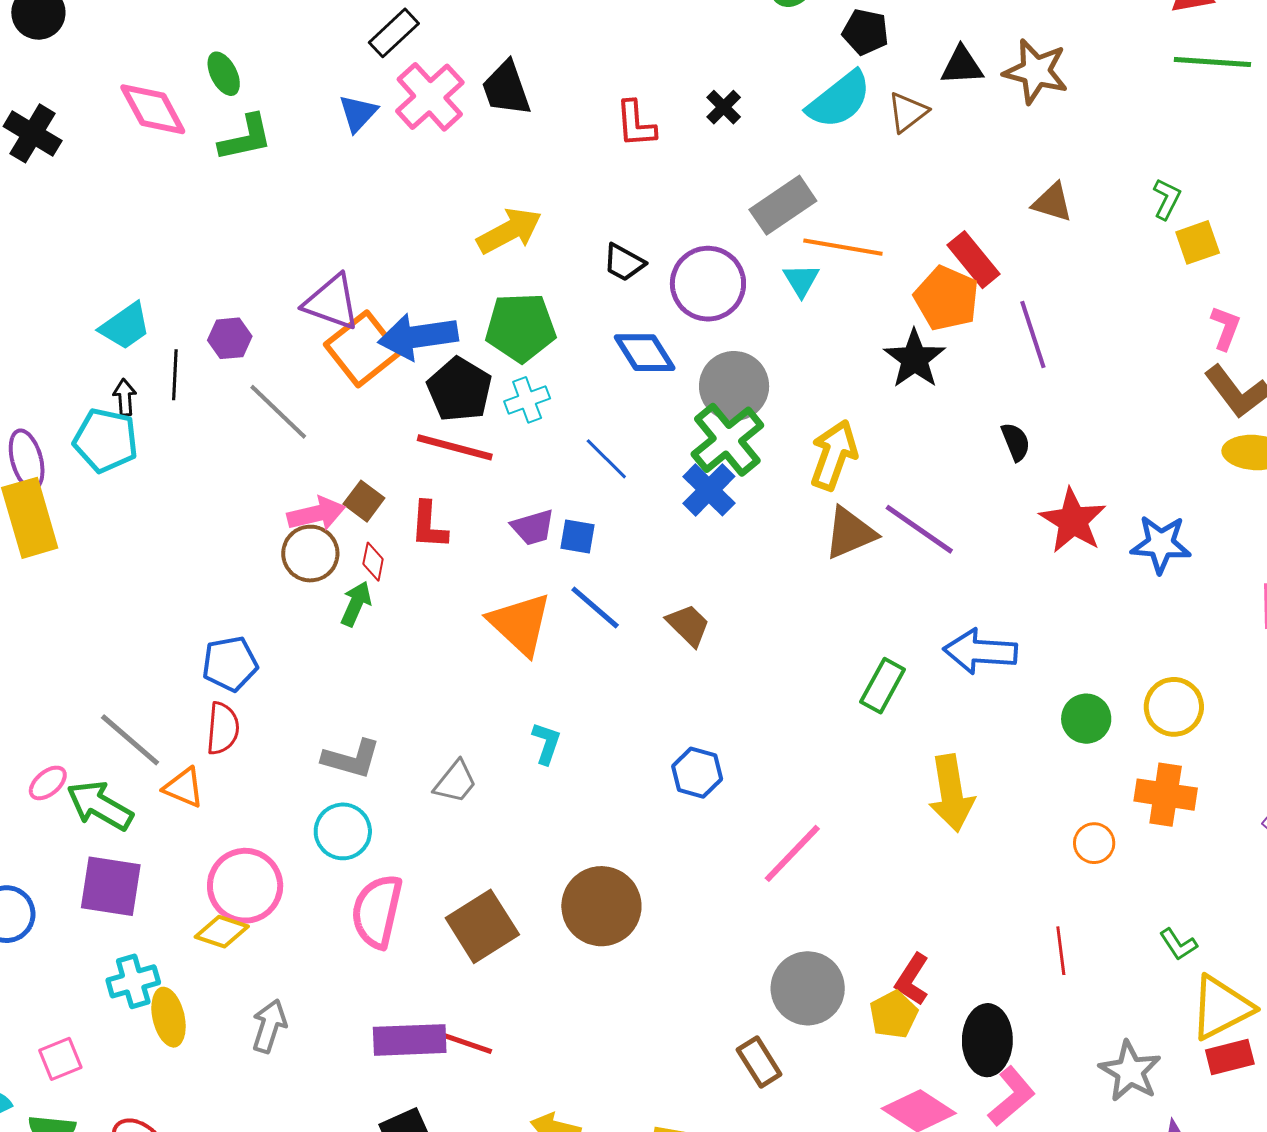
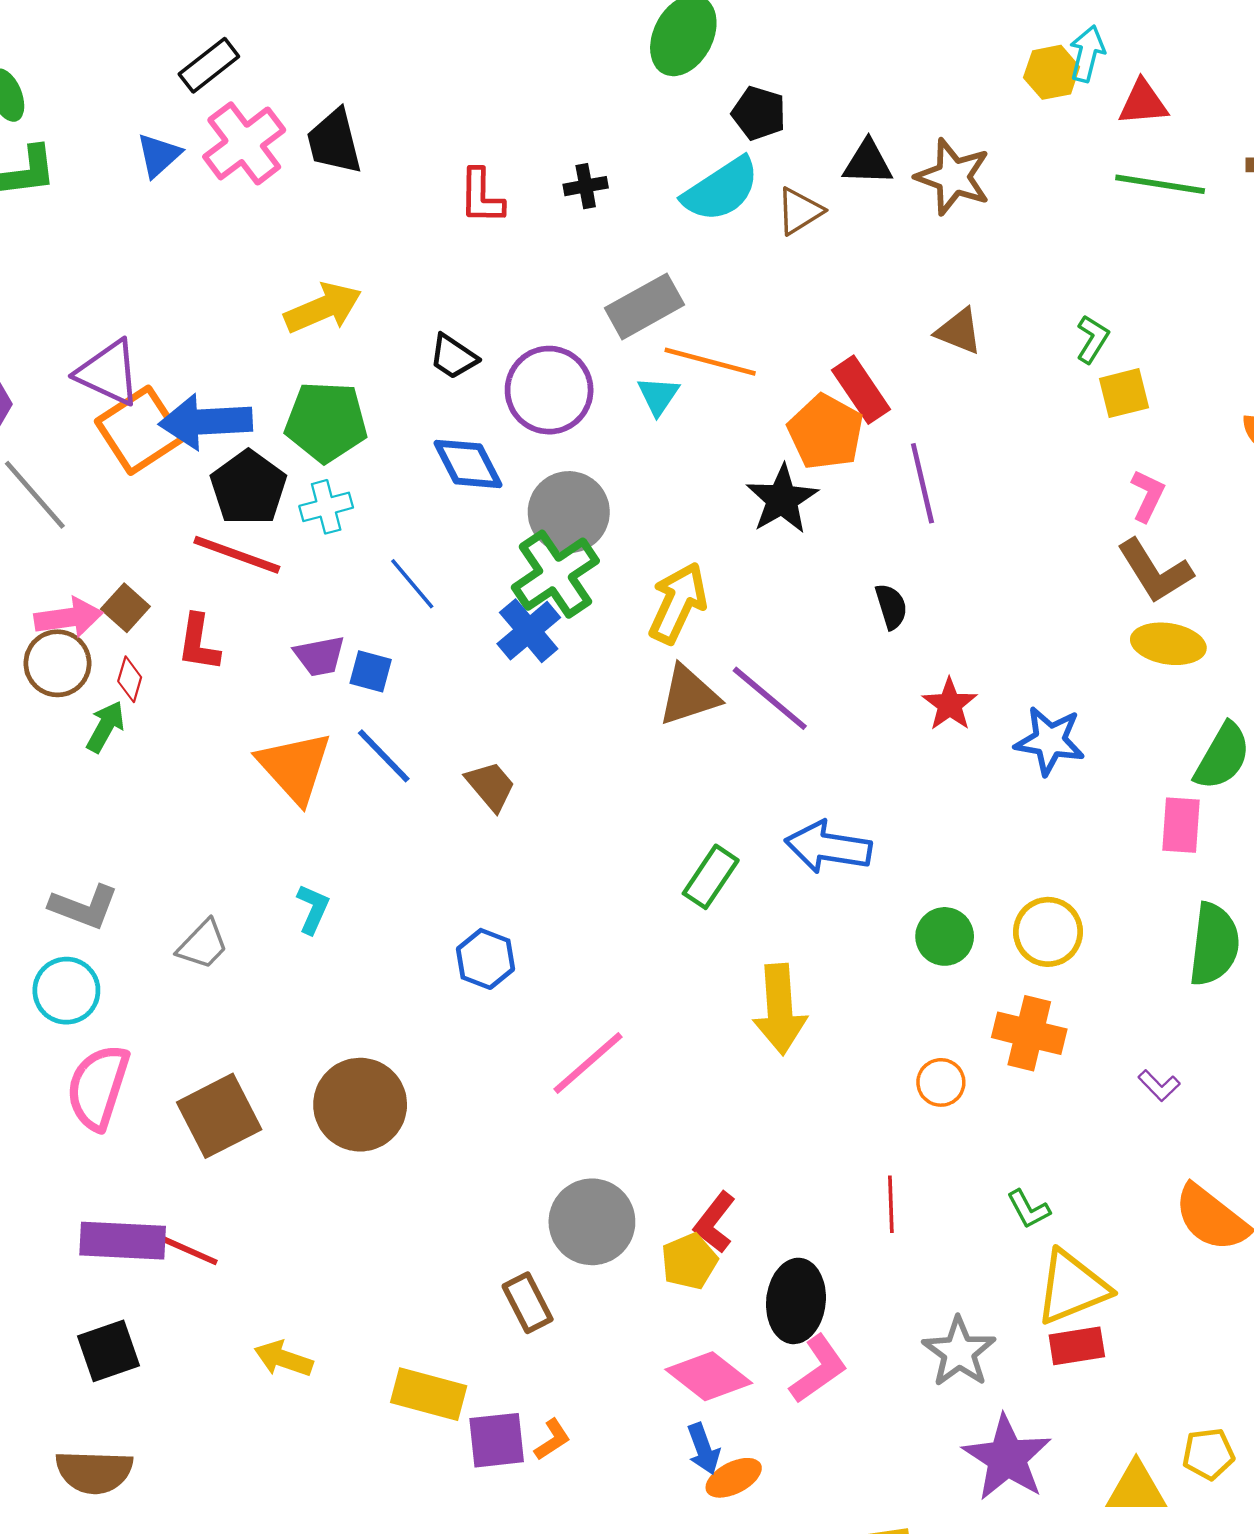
black cross: (724, 107) -> (586, 186), turned 30
red star: (1073, 521) -> (950, 704), size x0.7

